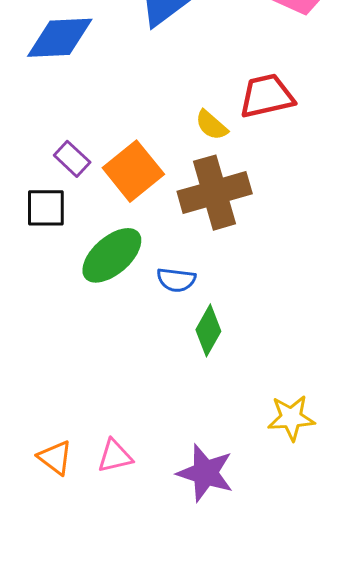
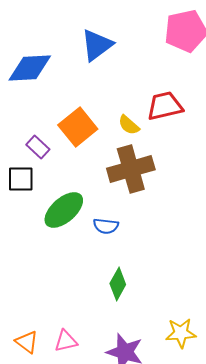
orange square: (133, 171) -> (78, 127), moved
green diamond: (208, 330) -> (118, 284), moved
yellow star: (291, 418) -> (181, 333), moved

